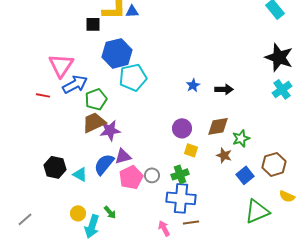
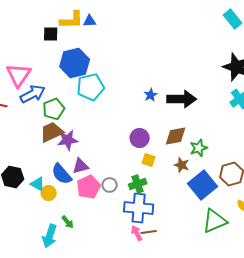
black arrow: (224, 89) -> (182, 99), size x1.6
blue semicircle: (104, 164) -> (62, 174), turned -80
blue square: (245, 175) -> (203, 185), size x1.6
yellow circle: (78, 213) -> (49, 193), moved
pink arrow: (164, 228) -> (137, 233), moved

